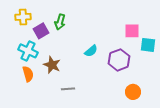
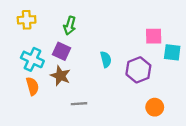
purple square: (41, 31) -> (62, 51), moved, turned -35
cyan semicircle: (91, 51) -> (106, 59), turned -64

